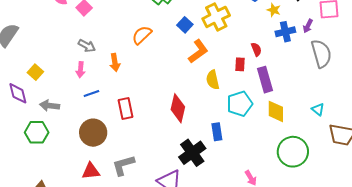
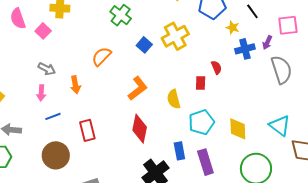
orange L-shape: (198, 51) -> (138, 88), moved
purple rectangle: (265, 80) -> (205, 162), moved
cyan triangle: (318, 109) -> (280, 126), size x1.6

